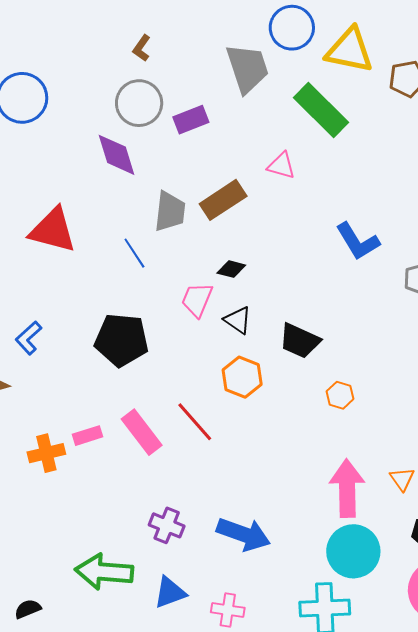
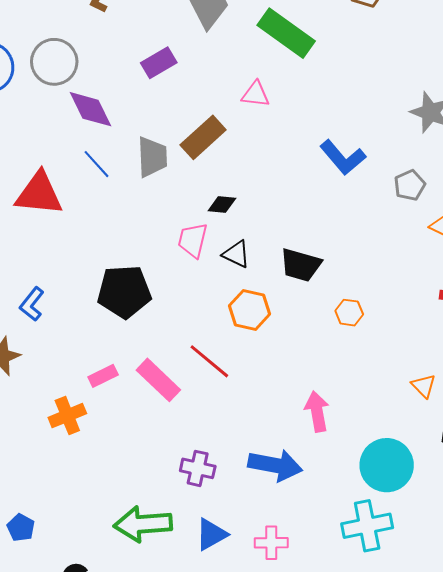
gray circle: (139, 103) -> (54, 62), moved
blue line: (134, 253) -> (97, 164), moved
pink rectangle: (88, 436) -> (103, 376), moved
pink arrow: (347, 488) -> (317, 412), moved, size x0.7

